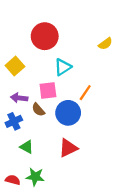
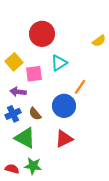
pink square: (48, 90) -> (34, 74), moved
brown semicircle: (38, 110) -> (35, 114), moved
green triangle: (27, 147) -> (25, 138), size x1.6

